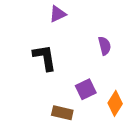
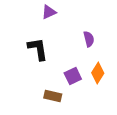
orange diamond: (115, 103) -> (98, 73), moved

